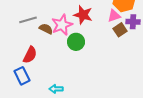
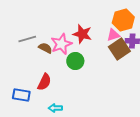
brown square: (120, 30) -> (119, 49), size x1.5
red semicircle: (30, 55) -> (44, 82), moved
blue rectangle: (22, 76) -> (21, 95), turned -54

